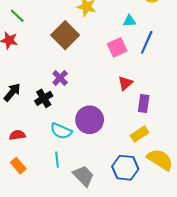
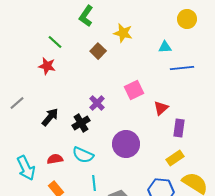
brown square: (65, 35) -> (98, 51), moved, size x0.6
blue line: (147, 42) -> (182, 68), turned 60
pink square: (117, 47) -> (134, 90), moved
cyan semicircle: (61, 131) -> (83, 155), moved

